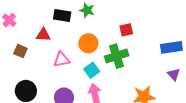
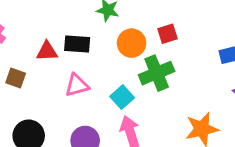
black rectangle: (62, 16) -> (77, 44), moved
orange circle: (88, 43) -> (132, 43), moved

